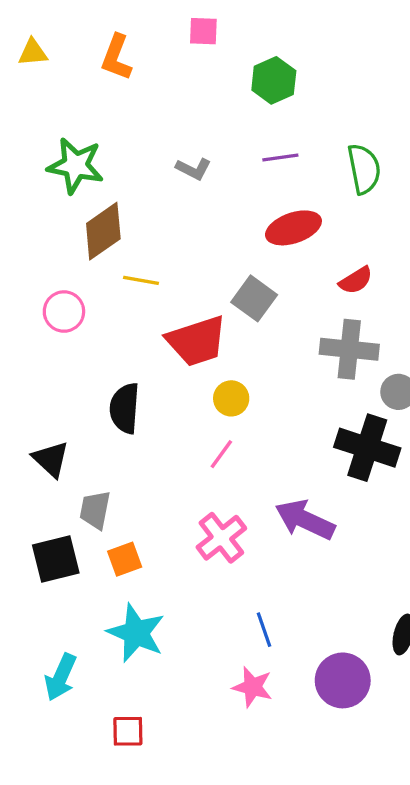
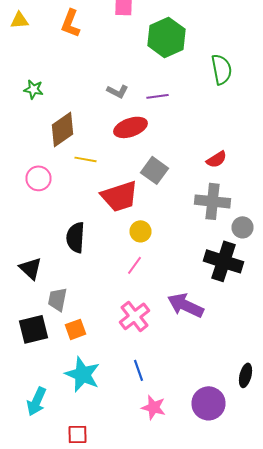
green hexagon: (274, 80) -> (166, 37), size x1.4
purple line: (280, 157) -> (158, 96), moved
green star: (75, 166) -> (34, 89), moved, size x0.6
green semicircle: (364, 169) -> (222, 69), moved
red ellipse: (293, 228) -> (130, 127), moved
blue line: (264, 630) -> (138, 370), moved

